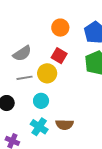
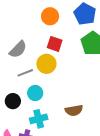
cyan circle: (41, 101) -> (35, 93), moved
cyan cross: (39, 127) -> (39, 119), moved, turned -36

